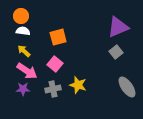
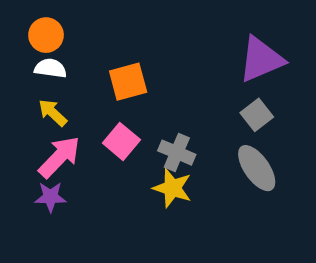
pink arrow: (27, 71) -> (59, 157), turned -80
gray ellipse: (127, 87) -> (257, 168), moved
gray cross: (53, 89) -> (177, 153), moved, turned 35

